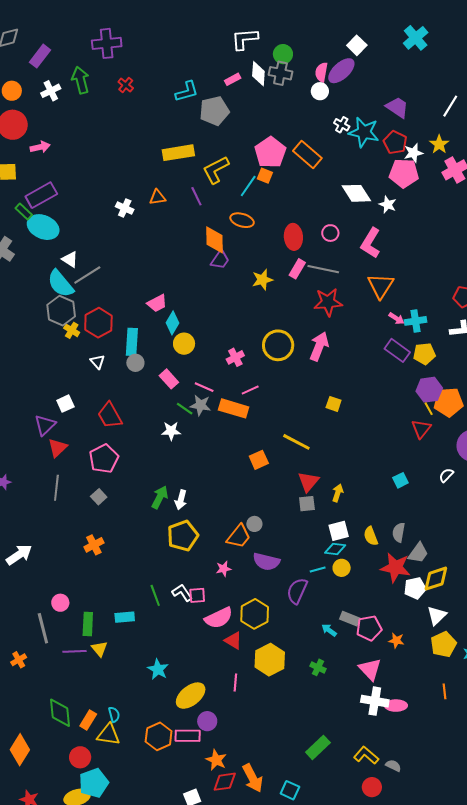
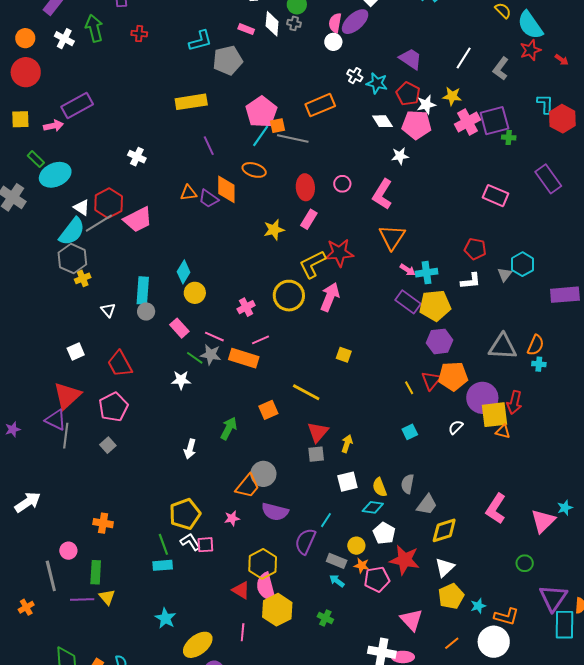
gray cross: (280, 73) -> (294, 23), size x0.6
pink rectangle: (233, 79) -> (246, 29), turned 49
red cross: (126, 85) -> (139, 34), turned -35
white cross: (51, 91) -> (64, 39), turned -36
cyan star: (364, 132) -> (377, 83), size x0.7
yellow star: (439, 144) -> (452, 96), turned -30
pink arrow: (40, 147) -> (53, 126), moved
pink pentagon: (270, 152) -> (261, 112), moved
orange rectangle: (307, 155) -> (320, 105), turned -64
yellow L-shape: (216, 170) -> (312, 264), moved
orange square: (265, 176) -> (278, 126), turned -35
white diamond: (356, 193) -> (382, 121), moved, size x0.7
purple rectangle: (41, 195) -> (77, 105), moved
orange triangle: (157, 197) -> (188, 193), moved
white star: (388, 205) -> (400, 156), turned -30
cyan ellipse: (43, 227) -> (55, 175), turned -48
purple trapezoid: (220, 260) -> (209, 199), moved, turned 90
gray line: (323, 269) -> (293, 138), moved
cyan semicircle: (61, 284) -> (72, 232), turned -104
pink trapezoid: (157, 303) -> (138, 220), moved, size x1.4
red hexagon: (98, 323) -> (109, 203), moved
yellow cross: (72, 330) -> (83, 278), turned 35
yellow pentagon: (424, 354) -> (435, 305), size x1.4
orange pentagon: (449, 402) -> (453, 376), moved
yellow line: (429, 409) -> (409, 388), moved
purple triangle: (45, 425) -> (56, 420), moved, turned -50
red triangle: (58, 448) -> (67, 396), size x1.4
green arrow: (160, 497) -> (229, 428), moved
gray circle: (254, 524) -> (263, 474), size x1.6
yellow pentagon: (183, 536) -> (185, 514), moved
orange cross: (94, 545) -> (103, 523), moved, turned 36
cyan diamond: (335, 549) -> (373, 507), moved
yellow circle: (342, 568) -> (356, 546), moved
red star: (396, 568) -> (405, 560), moved
cyan line: (318, 569) -> (326, 520), turned -42
white pentagon: (415, 588) -> (384, 533), moved, turned -30
cyan rectangle: (125, 617) -> (163, 565), moved
pink semicircle: (219, 618) -> (266, 587), moved, turned 100
gray rectangle: (350, 619) -> (337, 561), moved
orange star: (396, 641) -> (362, 566), moved
pink triangle: (370, 669) -> (411, 620), moved
orange line: (445, 691) -> (452, 643), turned 56

